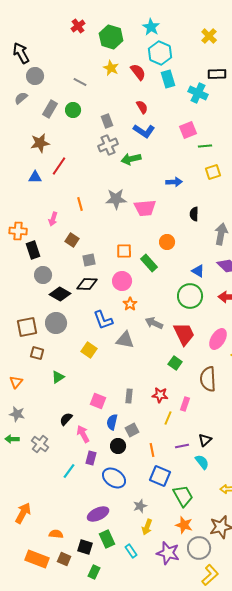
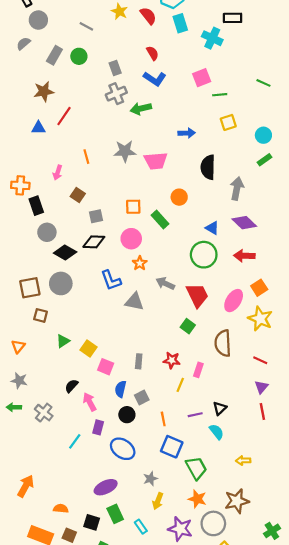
black semicircle: (194, 214) -> (208, 167), size x1.6
yellow square: (89, 350) -> (89, 349), moved

